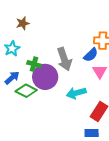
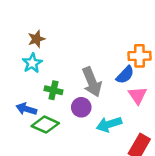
cyan star: (12, 49) -> (32, 63), moved
purple circle: (45, 77) -> (81, 107), moved, size x0.6
blue arrow: (12, 78) -> (26, 109), turned -119

